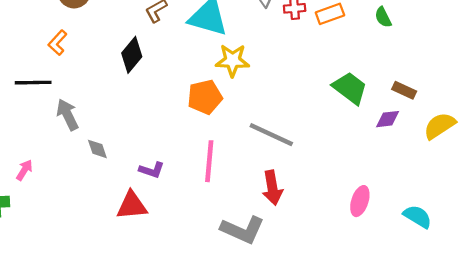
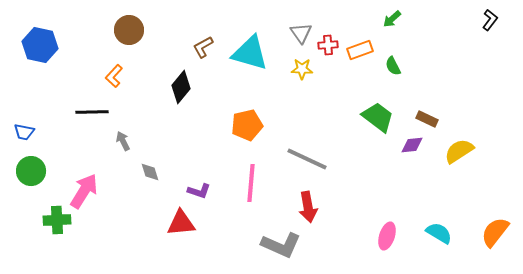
green semicircle: (383, 17) -> (393, 66), moved
yellow star: (233, 60) -> (302, 69), moved, size x0.7
gray arrow: (67, 115) -> (123, 141), size x0.7
pink arrow: (24, 170) -> (84, 191), size x1.8
pink ellipse: (360, 201) -> (387, 236), moved

